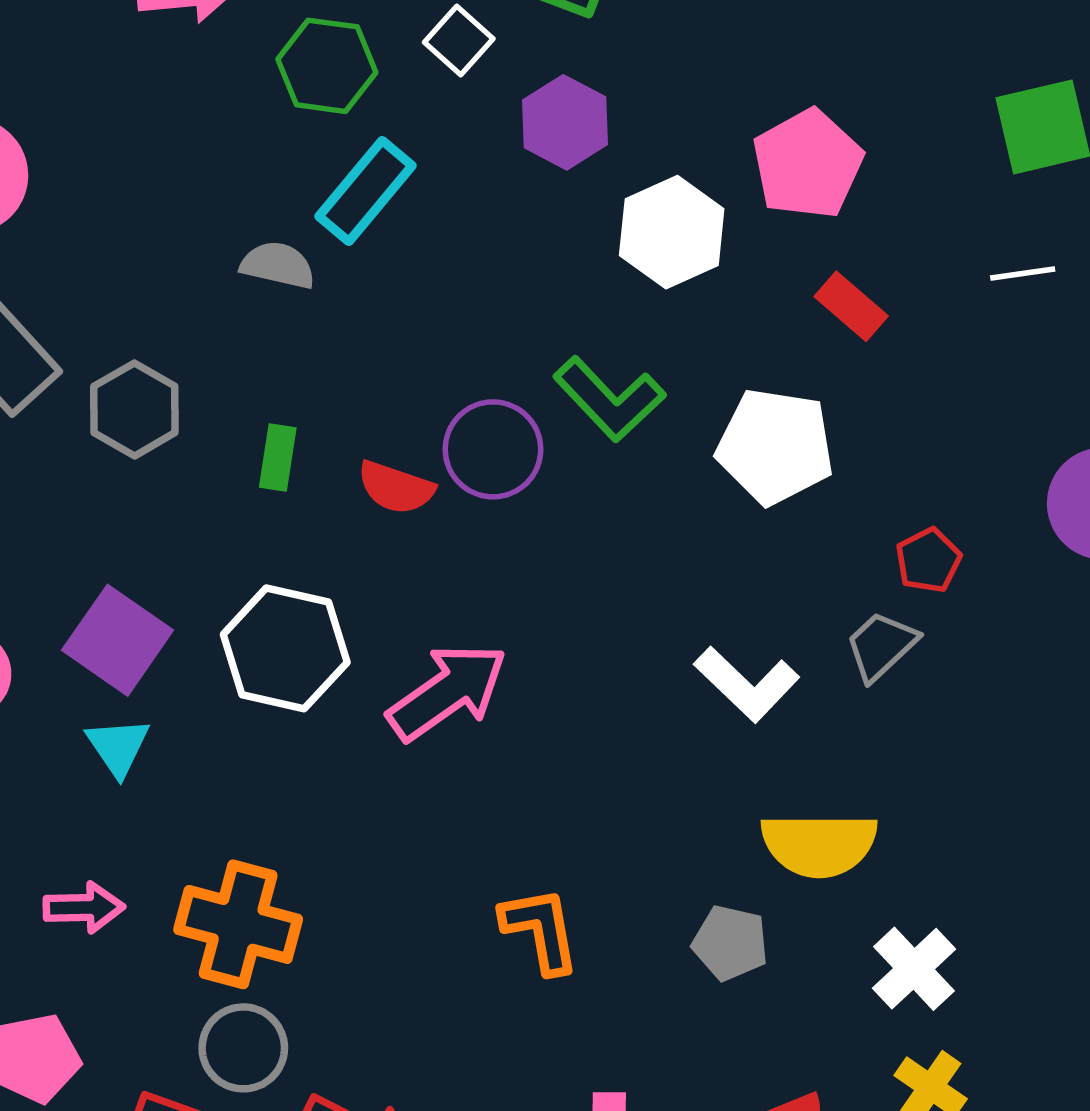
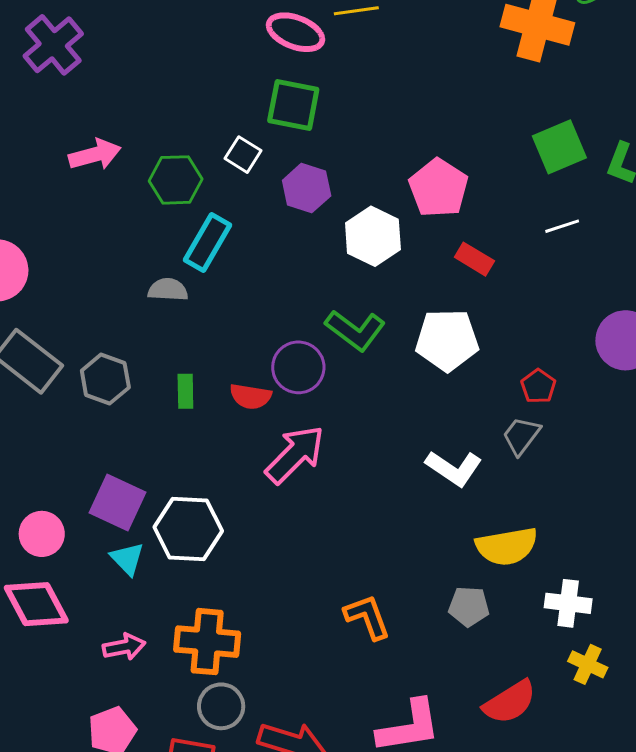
white hexagon: (285, 648) -> (188, 529), moved
pink arrow: (447, 692) -> (295, 454), moved
white cross: (914, 969) -> (568, 603), turned -30

